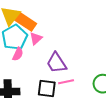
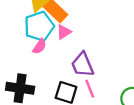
pink line: (66, 82) -> (90, 89), turned 70

